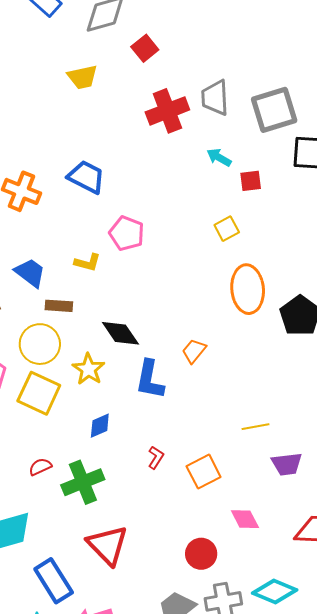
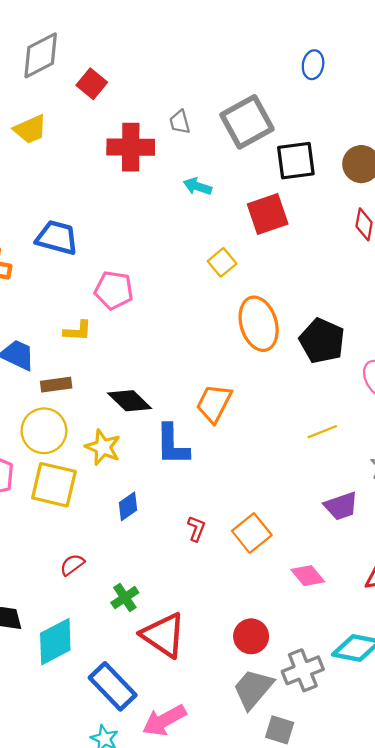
gray trapezoid: (215, 98) -> (180, 122), size x0.6
red cross: (167, 111) -> (131, 147), turned 33
red square: (251, 181) -> (268, 214), moved, size x1.6
orange trapezoid: (194, 351) -> (214, 403), size x1.4
yellow line: (255, 427) -> (322, 432), moved
green cross: (83, 482) -> (125, 598), moved, size x0.6
red circle: (201, 554) -> (251, 636), moved

